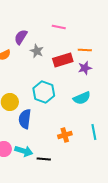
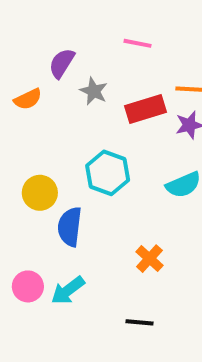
orange cross: (65, 135) -> (149, 259), turned -32
cyan arrow: (24, 151) -> (68, 290), turned 126
black line: (44, 159) -> (140, 322), moved

